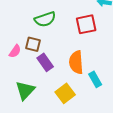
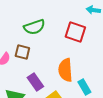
red square: (86, 24) -> (75, 32), turned 30
purple rectangle: (45, 62) -> (35, 82), moved

